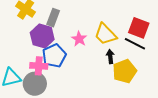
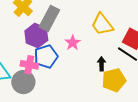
gray rectangle: (53, 18) -> (49, 18), size x1.4
yellow trapezoid: (105, 34) -> (102, 24), moved

